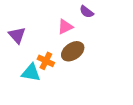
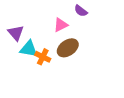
cyan triangle: (31, 73) -> (29, 49), moved

